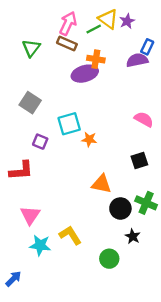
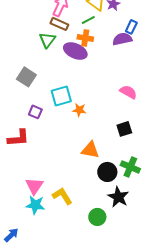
green line: (94, 29) -> (88, 20), moved
green triangle: (31, 48) -> (47, 40), moved
purple ellipse: (85, 74) -> (75, 51), turned 40
pink triangle: (30, 215) -> (34, 186), moved
black star: (133, 236) -> (118, 197), size x1.5

